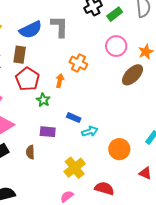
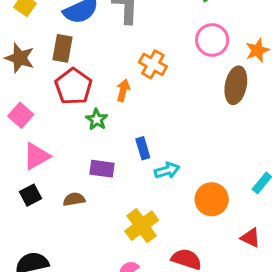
brown ellipse: (133, 75) -> (236, 85), turned -35
blue rectangle: (74, 118) -> (143, 148), turned 48
brown semicircle: (30, 152) -> (74, 199), turned 80

